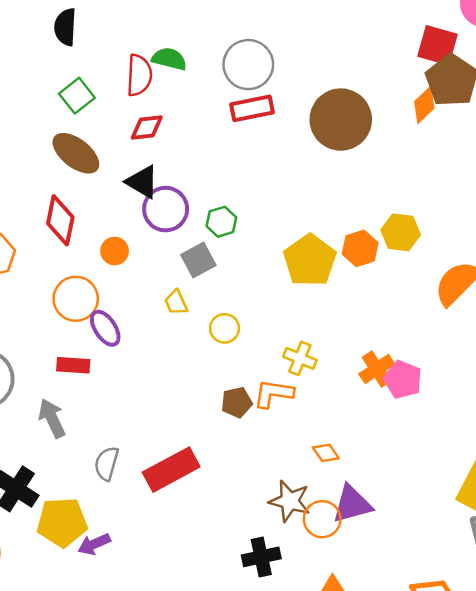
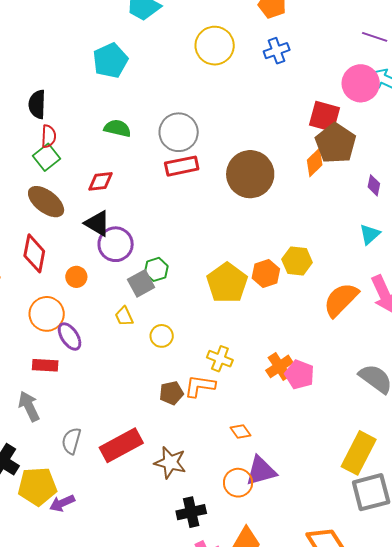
red semicircle: (139, 75) -> (49, 136), moved, size x0.7
green hexagon: (221, 222) -> (156, 269), moved
brown star: (290, 501) -> (170, 463), moved

